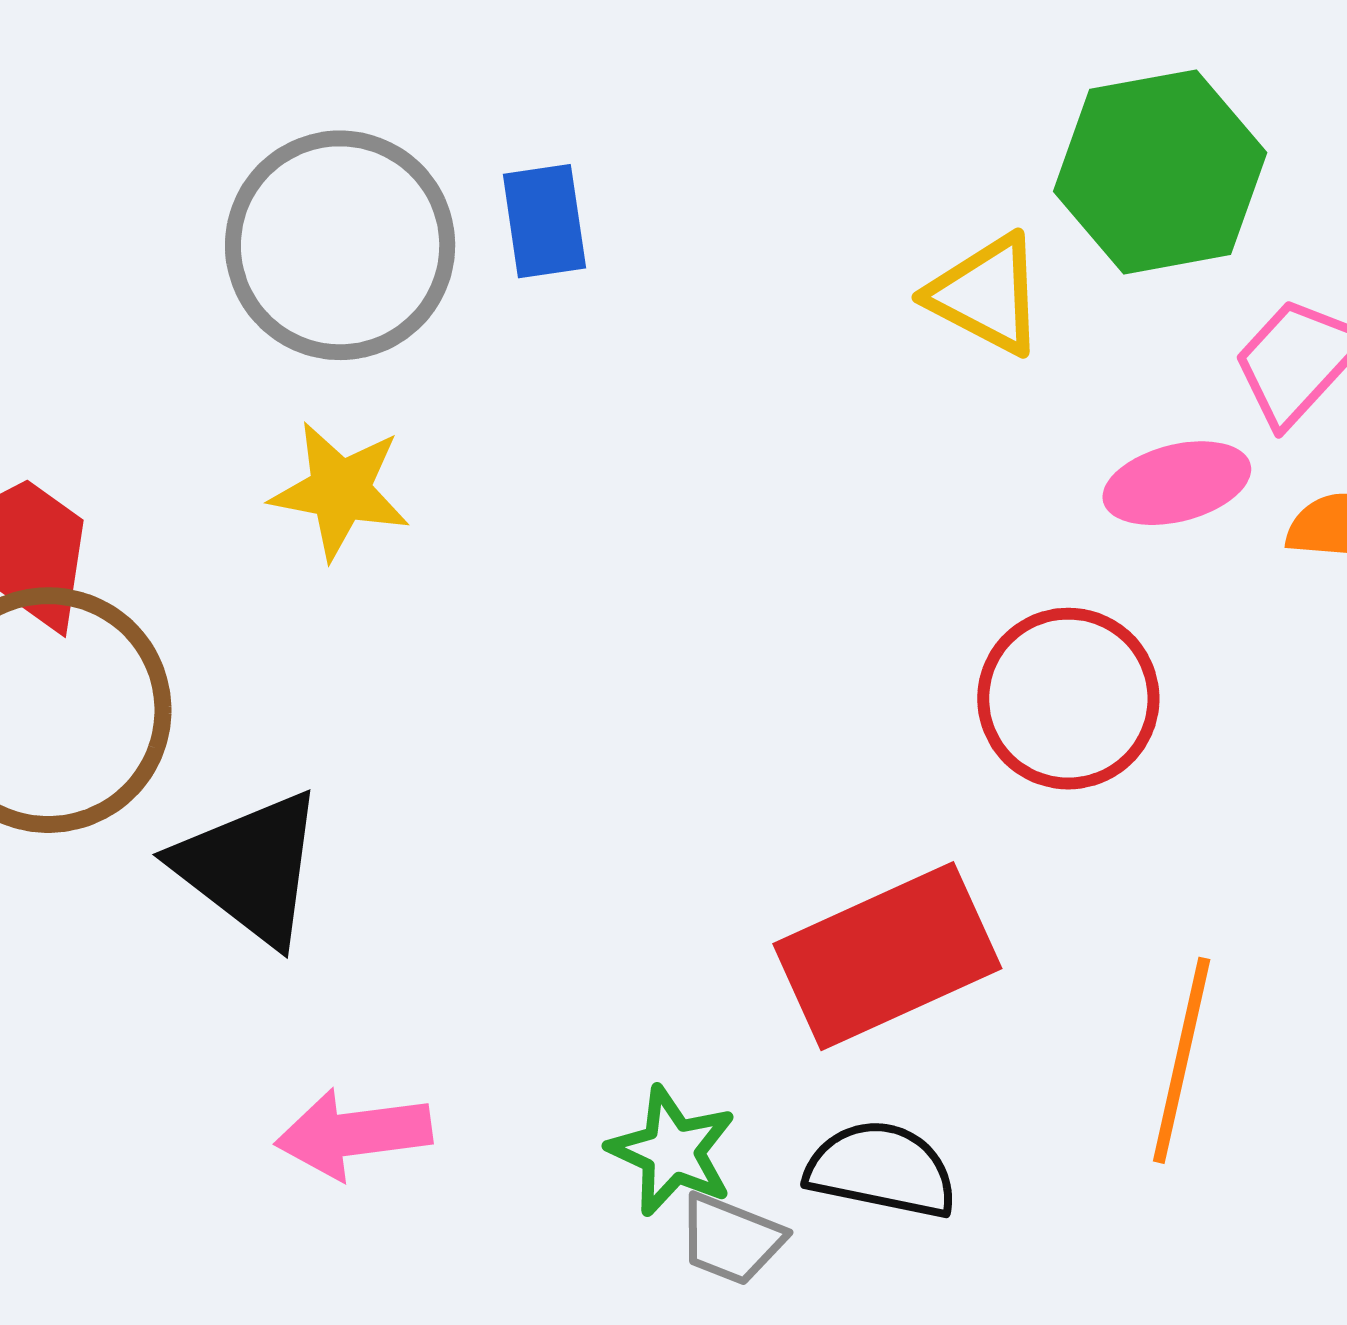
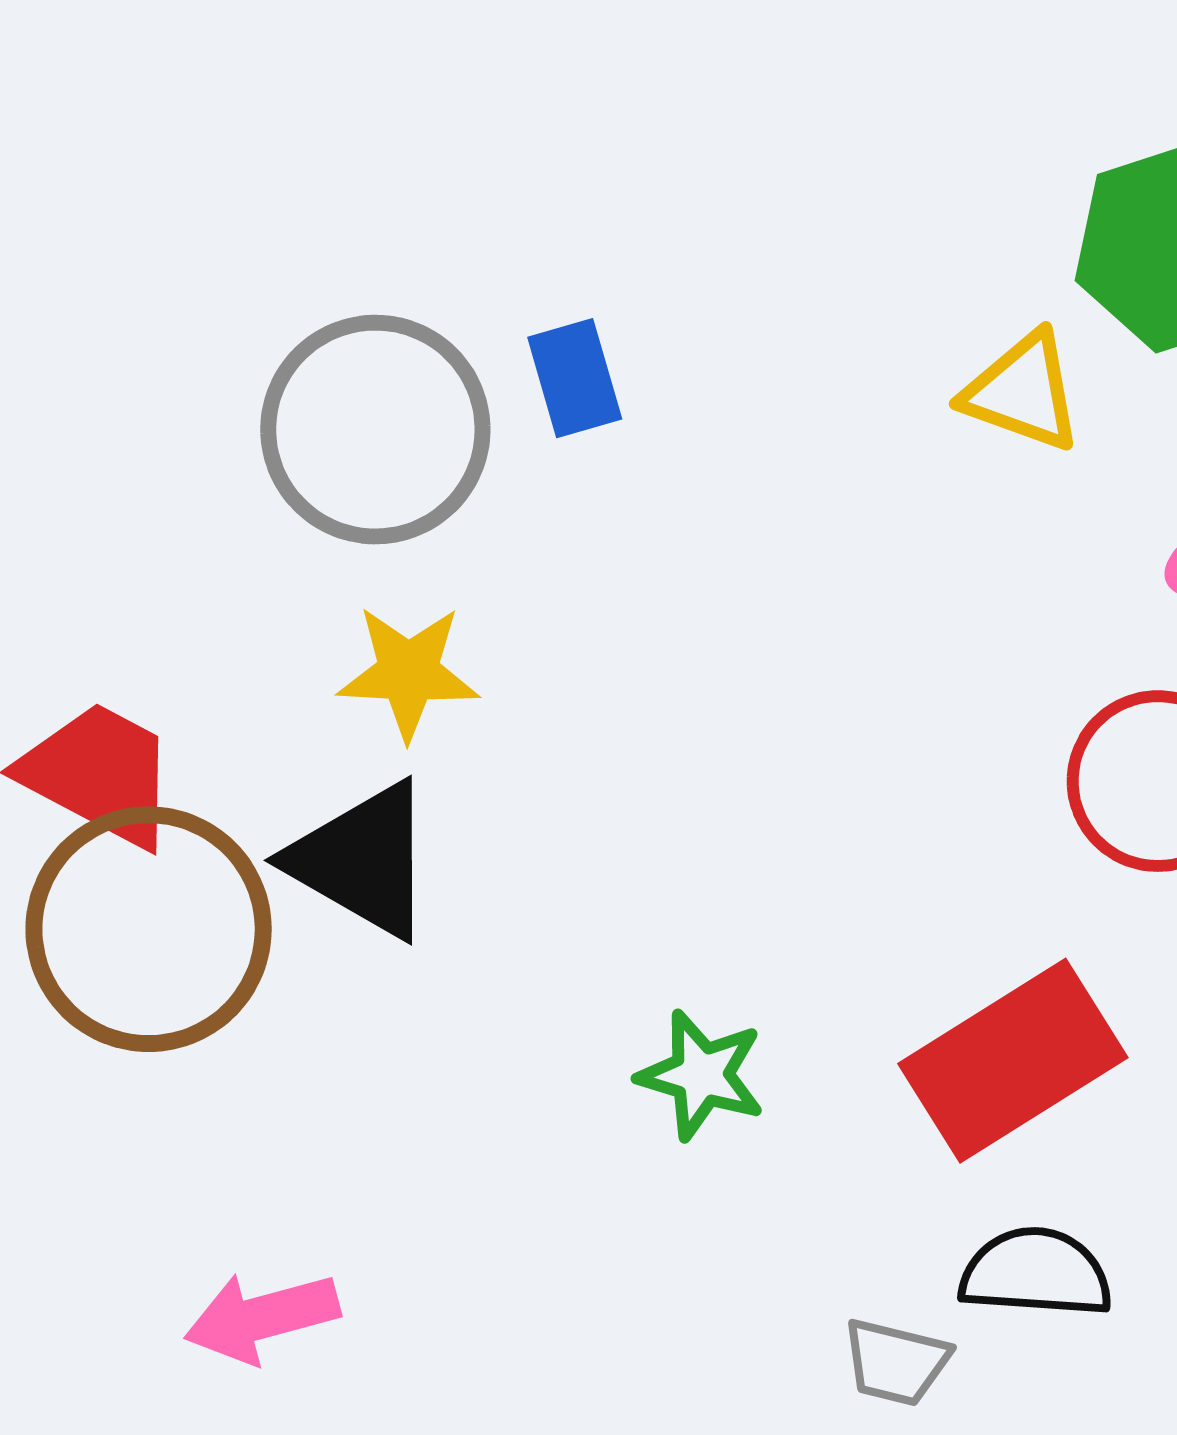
black triangle: (250, 867) -> (362, 860), moved
pink arrow: (353, 1134) -> (262, 1317), moved
green star: (672, 1151) -> (701, 1075), moved

